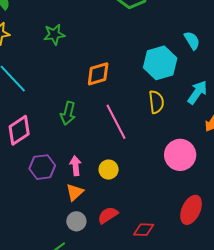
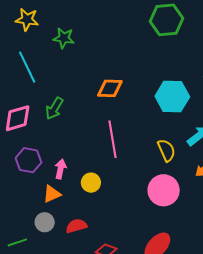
green star: (54, 34) -> (64, 38), moved
yellow semicircle: (156, 102) -> (166, 150), moved, turned -35
green arrow: (68, 113) -> (54, 108), moved

